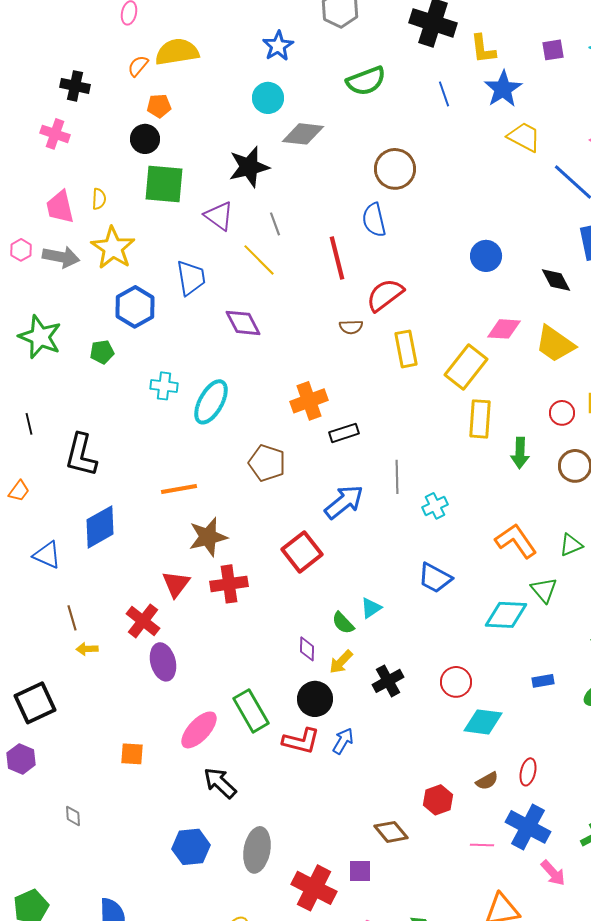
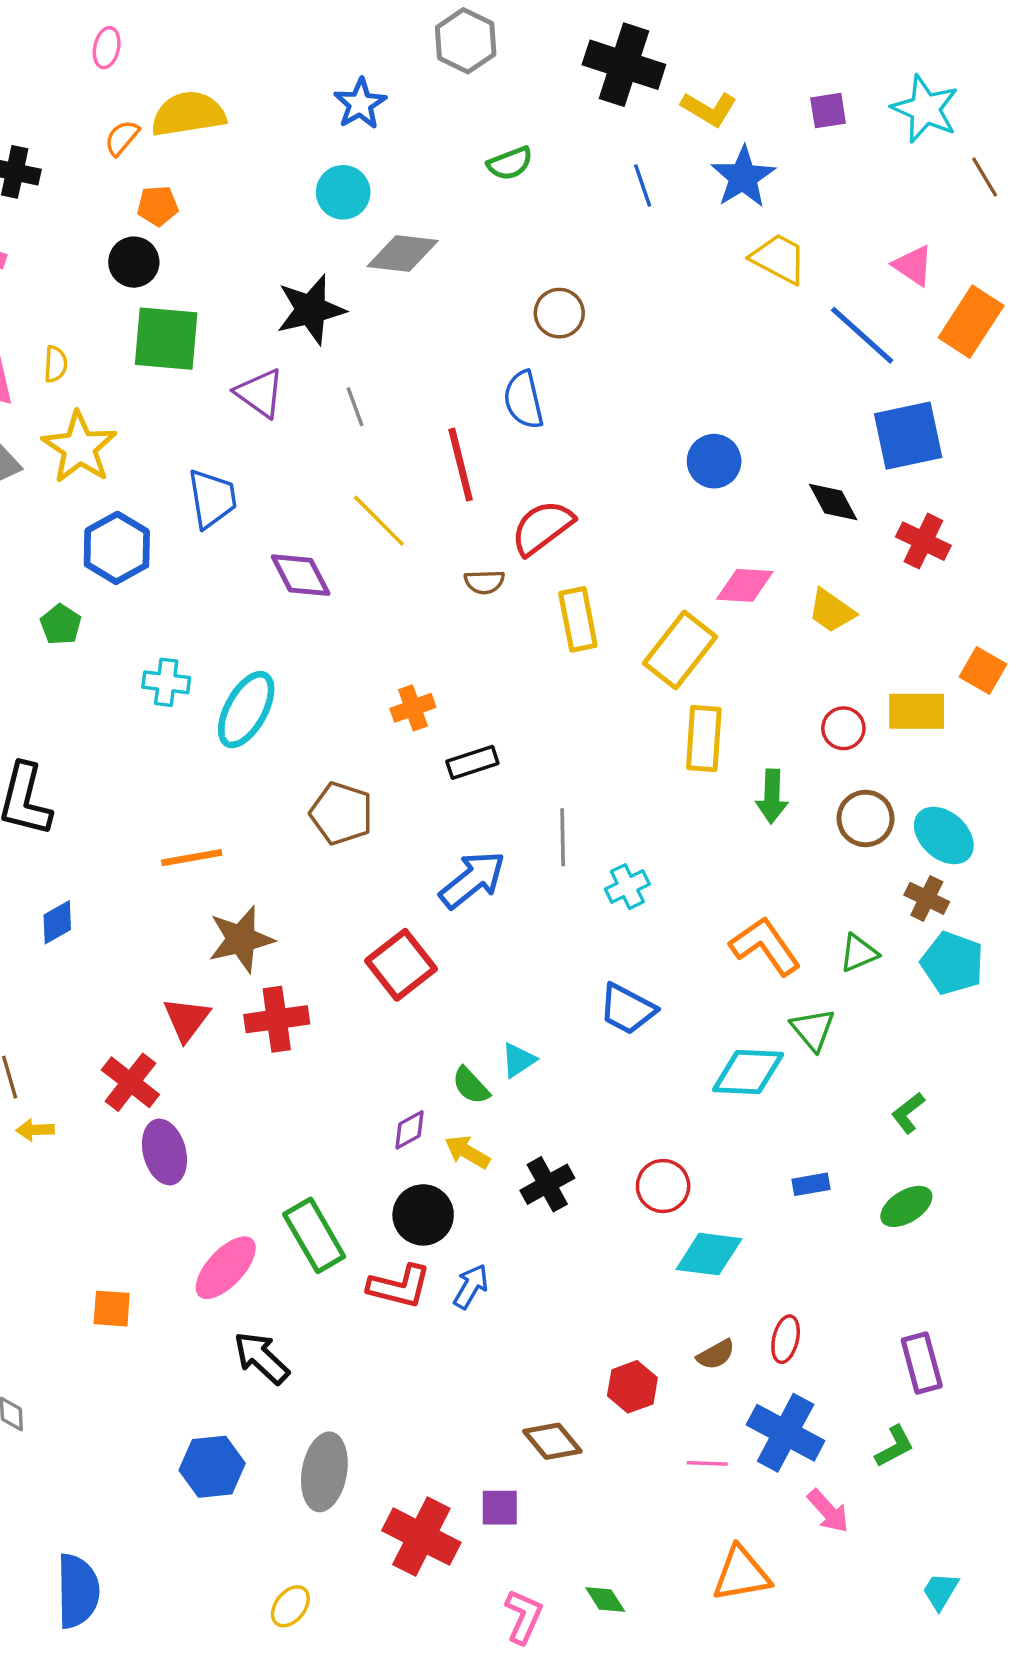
yellow L-shape: (483, 49) -> (709, 109), turned -52
green semicircle: (366, 81) -> (510, 163), size x0.7
brown circle: (395, 169) -> (559, 313), size x0.7
yellow line: (259, 260) -> (379, 521), moved
yellow trapezoid: (555, 344) -> (831, 611), size x0.7
green pentagon: (102, 352) -> (61, 624), turned -30
orange cross: (309, 401) -> (413, 708), size x0.7
blue diamond: (100, 527) -> (57, 922), size x0.6
purple diamond: (307, 649) -> (409, 1130), turned 60
yellow arrow: (341, 662) -> (467, 1152), turned 76

